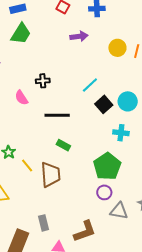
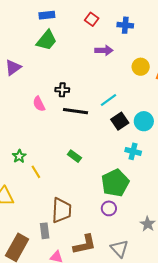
black line: (57, 115) -> (75, 111), moved
brown trapezoid: (51, 175) -> (62, 210), moved
gray triangle: (119, 211) -> (119, 249), moved, turned 30

